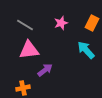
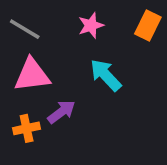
cyan arrow: (86, 50) -> (106, 75), moved
orange cross: (23, 88) -> (27, 128), moved

